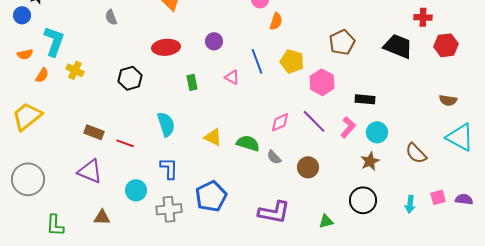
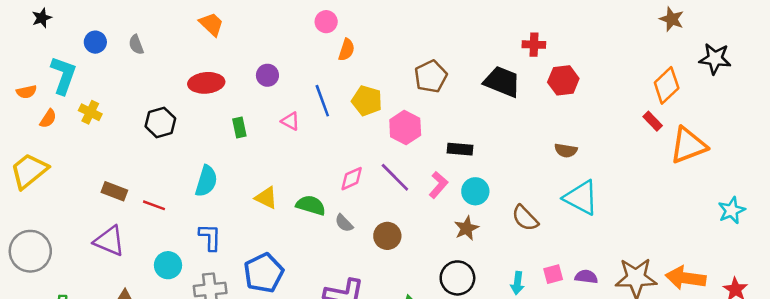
blue circle: (22, 15) -> (95, 42), moved
cyan semicircle: (166, 124) -> (206, 181), turned 35

